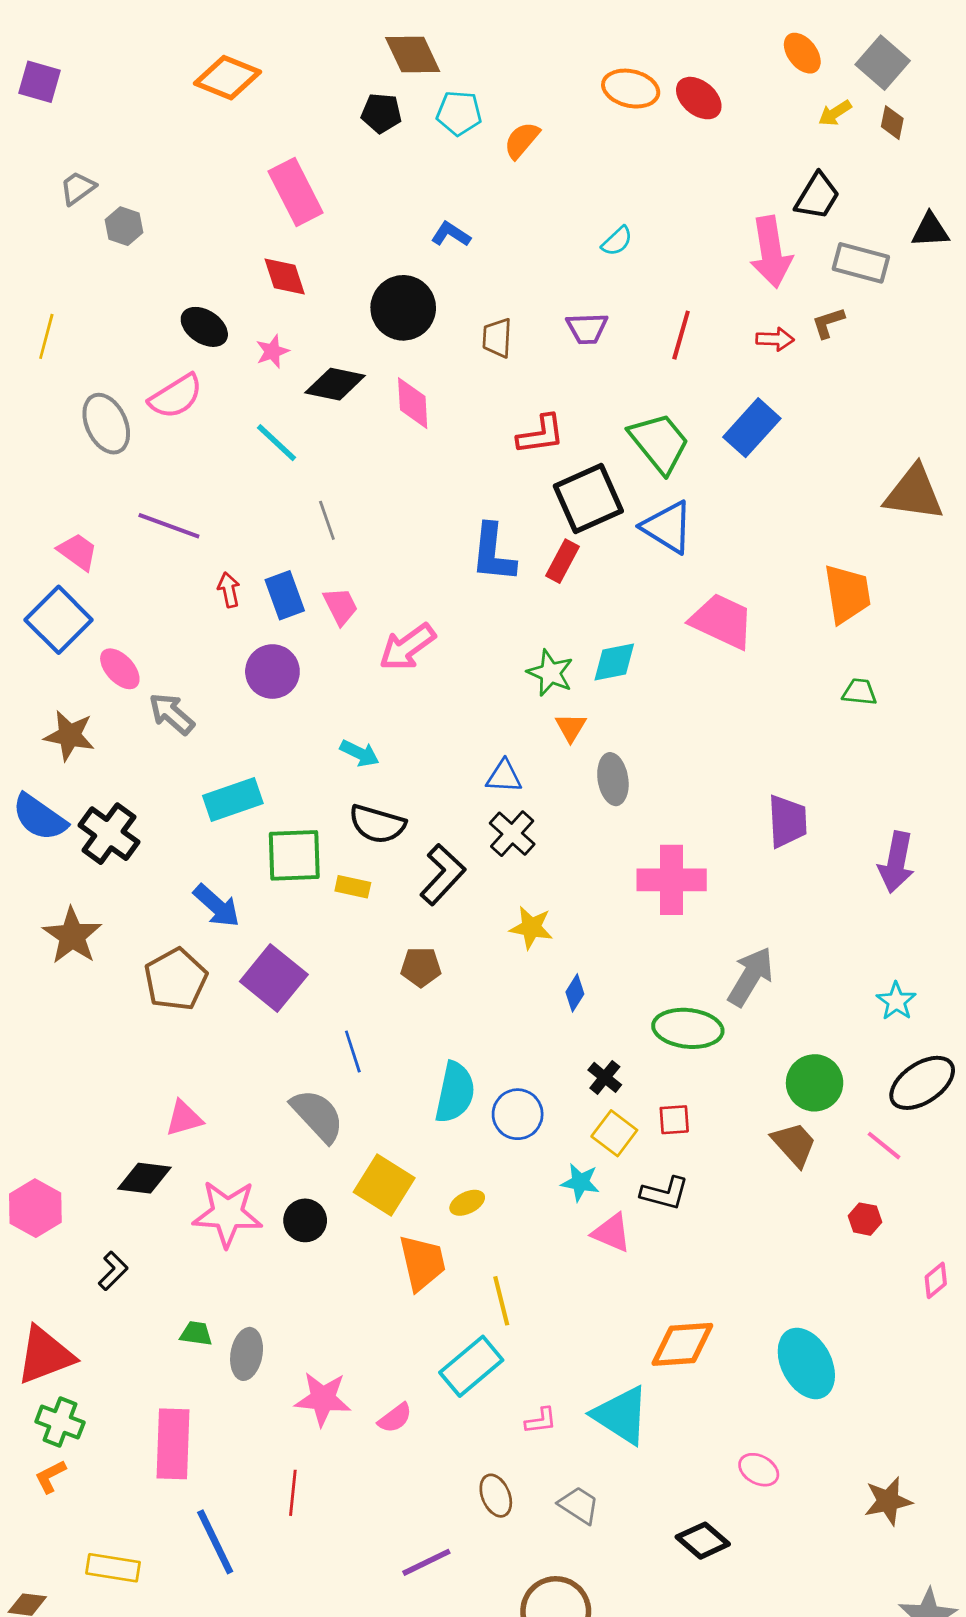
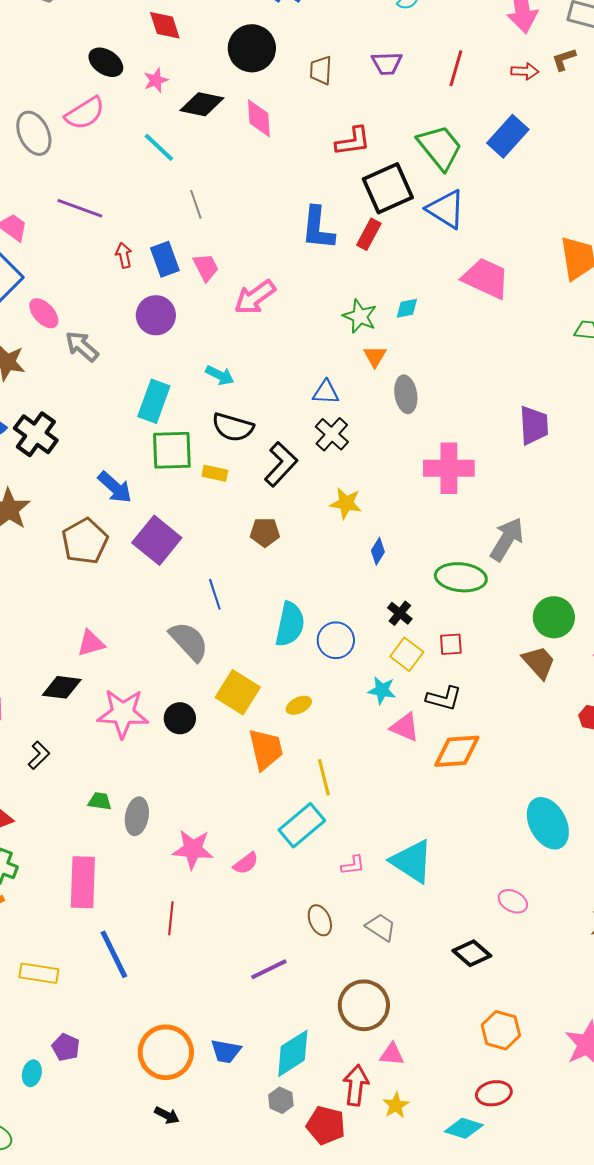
cyan diamond: (614, 662) -> (407, 308), size x0.7
cyan rectangle: (233, 800) -> (154, 401), moved, turned -51
orange diamond: (682, 1344) -> (457, 751), moved

